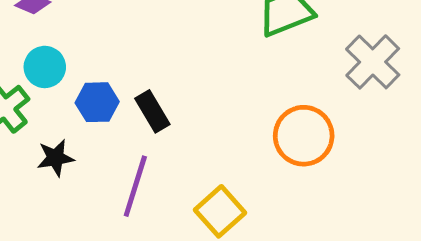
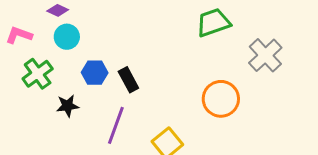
cyan circle: (45, 67) -> (67, 37), moved

